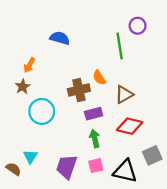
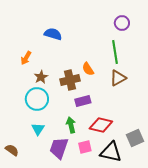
green line: (120, 46) -> (115, 52), moved
brown star: (23, 87) -> (41, 77), moved
brown triangle: (124, 94) -> (118, 78), moved
red diamond: (130, 126) -> (101, 125), moved
green arrow: (95, 138) -> (71, 125), moved
cyan triangle: (30, 157) -> (38, 129), moved

